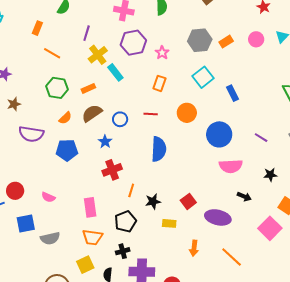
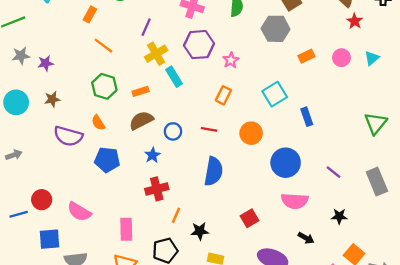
gray hexagon: (200, 40) -> (276, 29), moved
orange semicircle: (65, 118) -> (98, 123), moved, turned 96
pink semicircle: (48, 197) -> (79, 212), size x1.5
red square: (188, 201) -> (250, 218), moved

